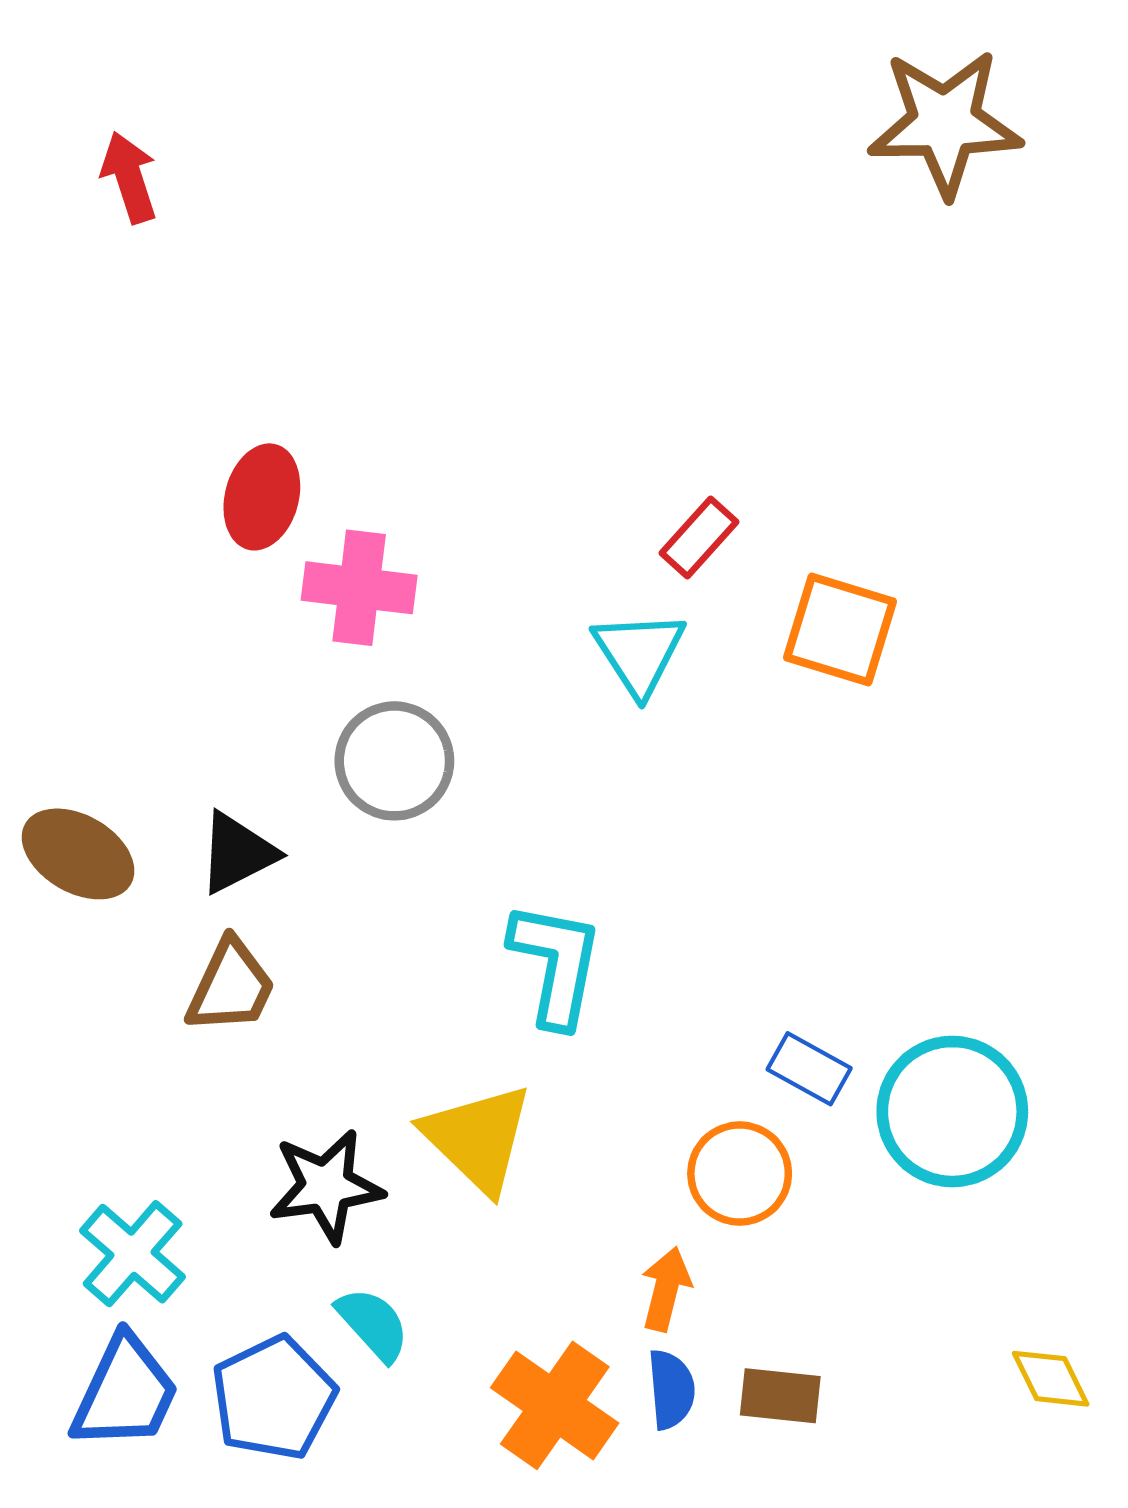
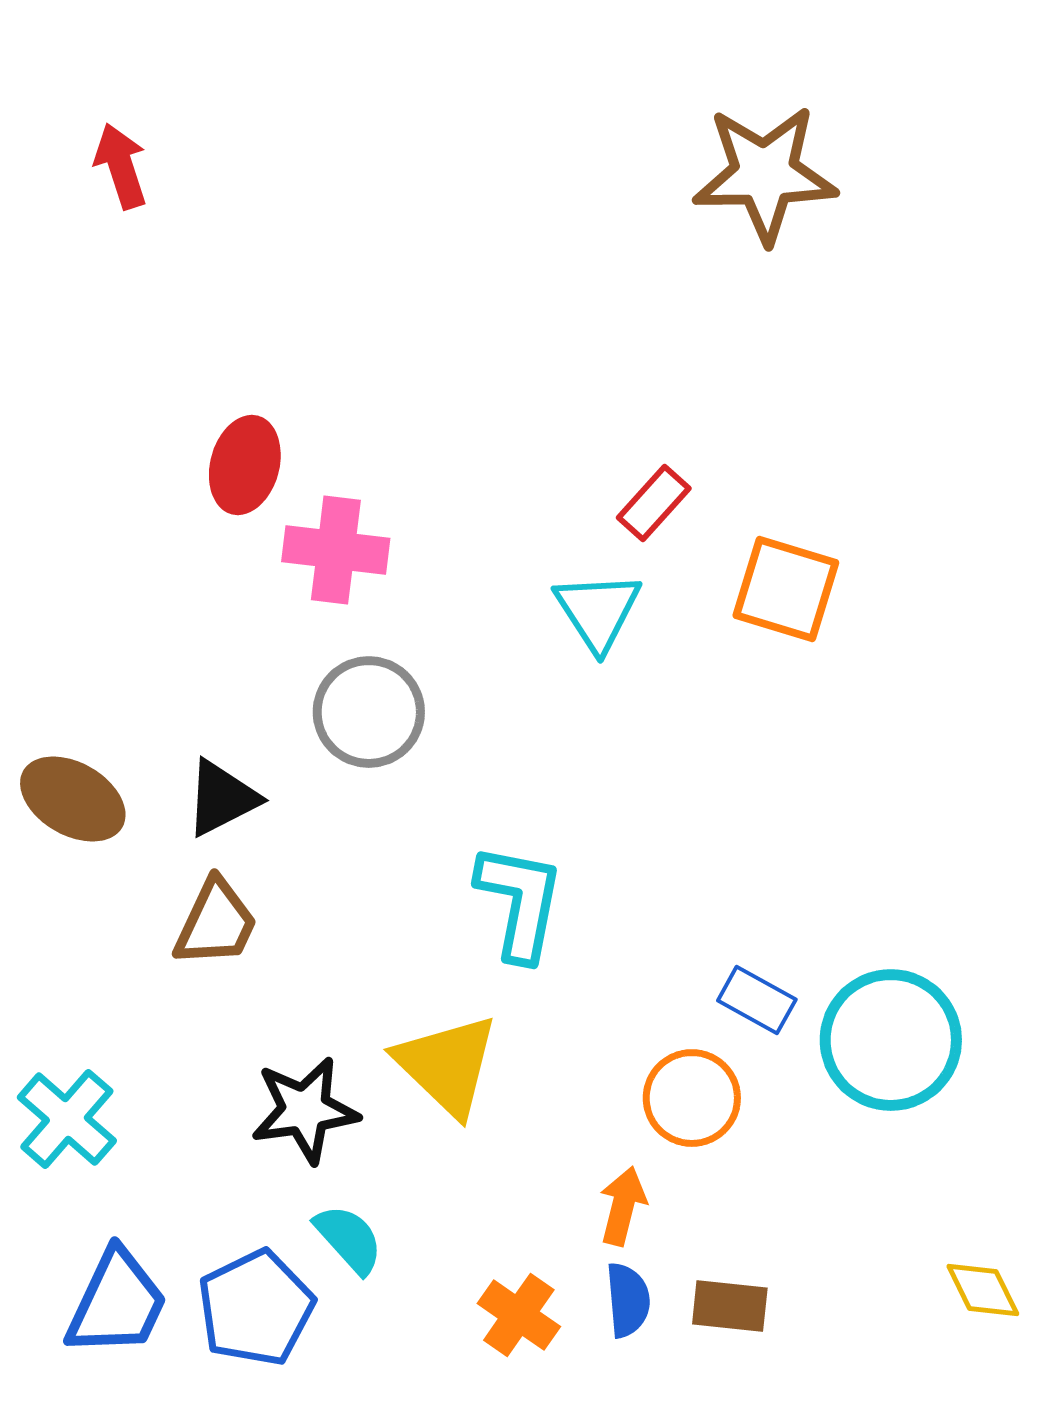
brown star: (945, 123) -> (765, 174), moved
cyan cross: (133, 1254) -> (67, 1119), moved
orange cross: (555, 1405) -> (519, 1315), size x0.7

